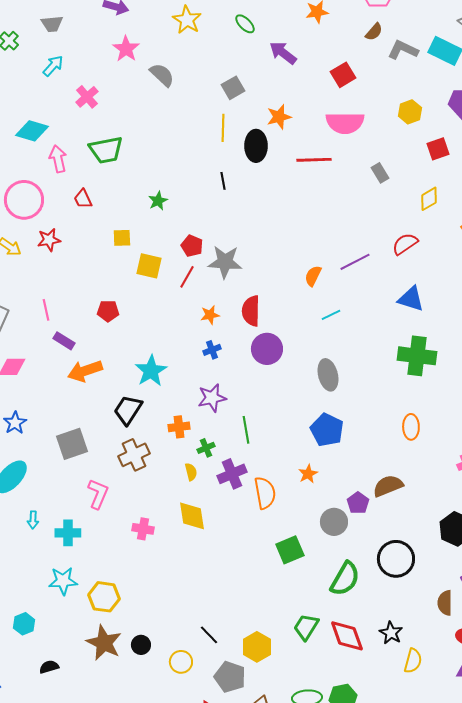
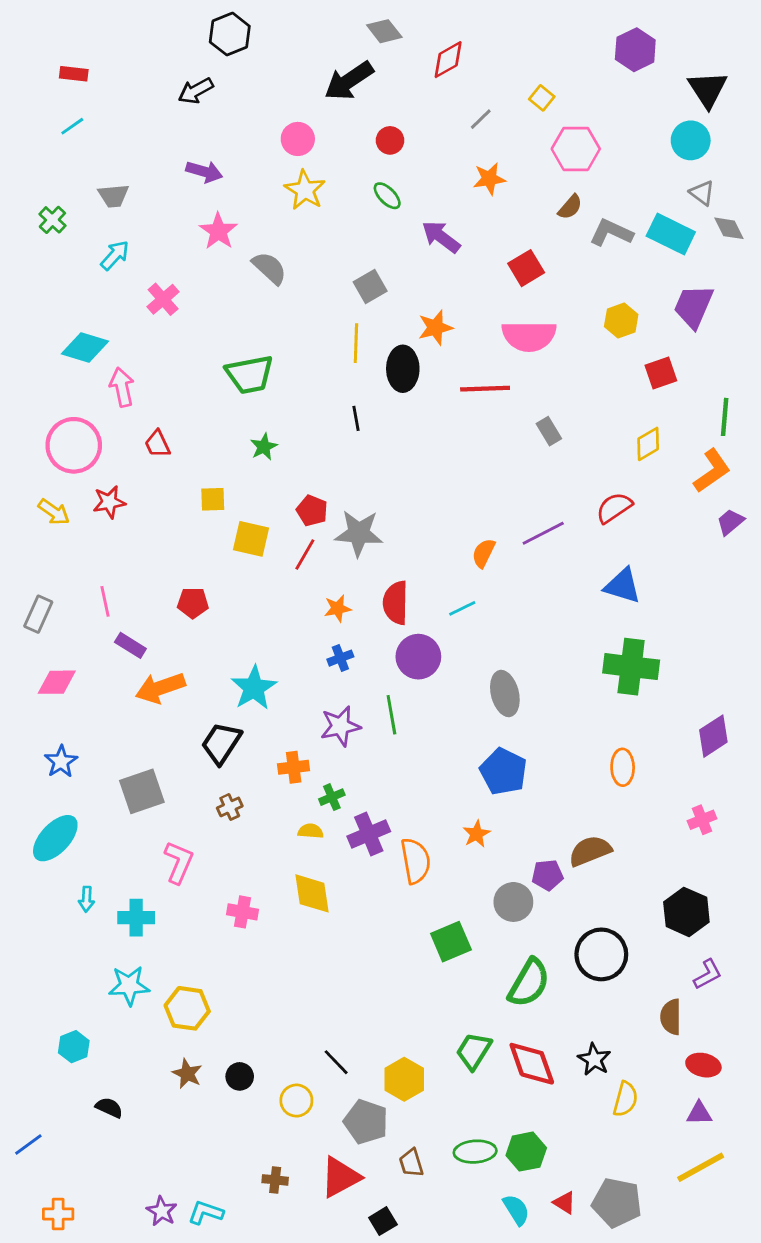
green trapezoid: (106, 150) -> (250, 374), moved
gray rectangle: (380, 173) -> (549, 431), moved
cyan line: (331, 315) -> (462, 608), moved
green line: (246, 430) -> (391, 715), moved
brown cross: (134, 455) -> (230, 807), size x0.6
yellow semicircle: (191, 472) -> (311, 831), turned -72
purple pentagon: (358, 503) -> (547, 875), turned 30
brown star: (104, 643) -> (187, 1074), size x0.6
black semicircle: (49, 667) -> (109, 1108), turned 42

